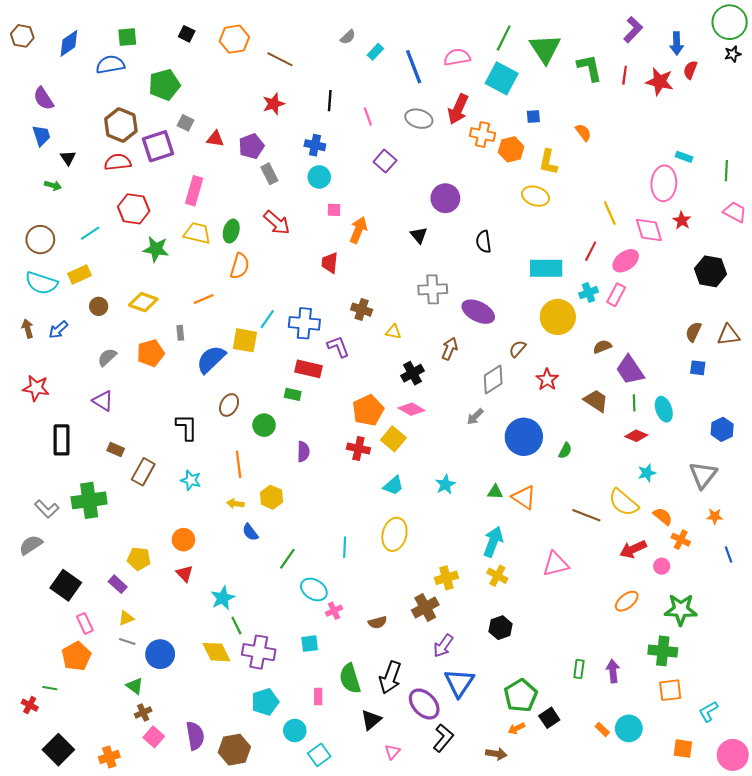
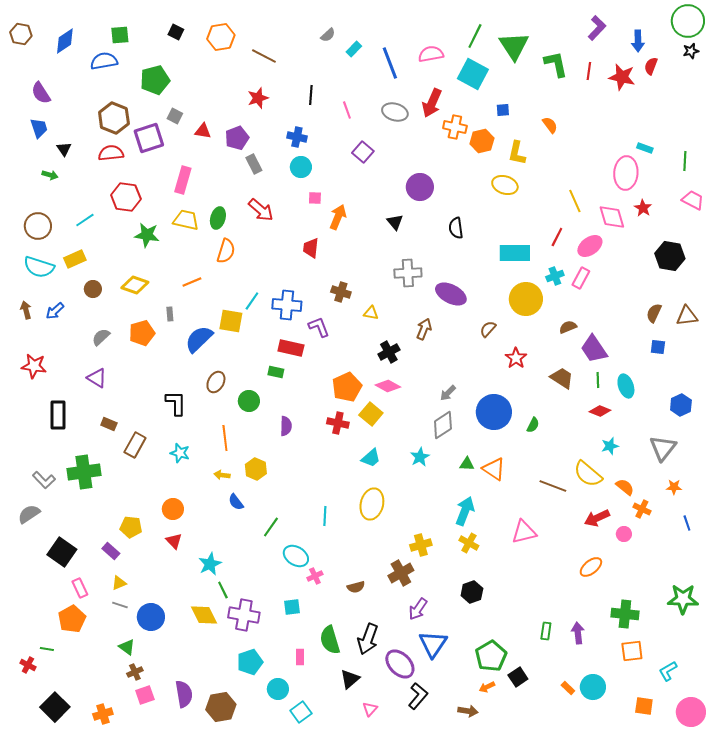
gray diamond: (493, 380) -> (443, 425), moved
green star: (681, 610) -> (683, 599), moved
pink square: (154, 737) -> (145, 695), turned 30

